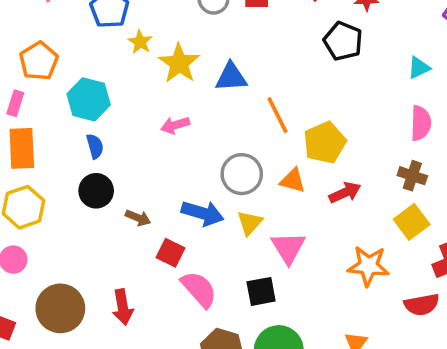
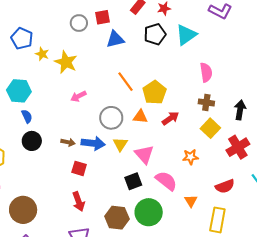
black pentagon: (343, 41) -> (155, 34), turned -30
cyan triangle: (419, 68) -> (186, 35), moved, size x1.6
blue triangle: (231, 77) -> (115, 39), moved
pink arrow: (175, 125) -> (78, 96), moved
brown arrow: (138, 218) -> (68, 142), moved
orange star: (368, 266) -> (190, 157), size x0.7
pink semicircle: (199, 289) -> (166, 181), moved
red semicircle: (422, 305) -> (225, 186), moved
red arrow: (123, 307) -> (79, 202), moved

